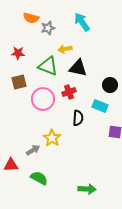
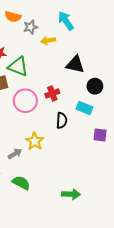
yellow arrow: (65, 49) -> (48, 41), moved
green triangle: (48, 66) -> (18, 66), moved
black triangle: (78, 68) -> (75, 64), moved

